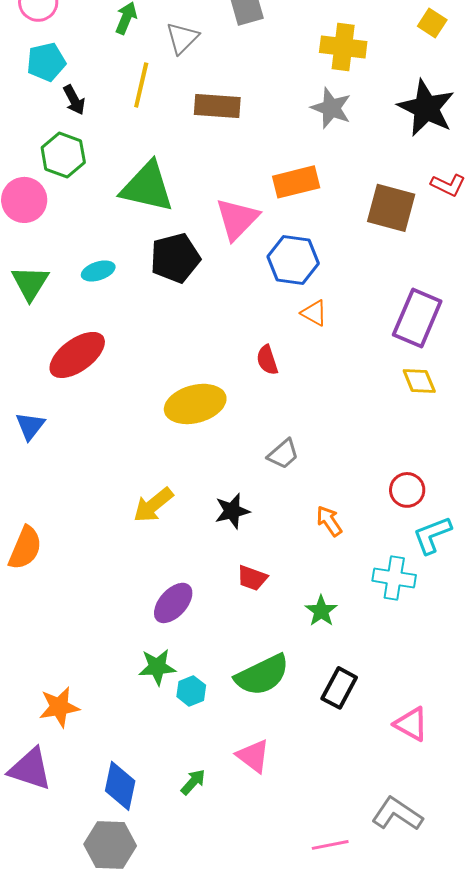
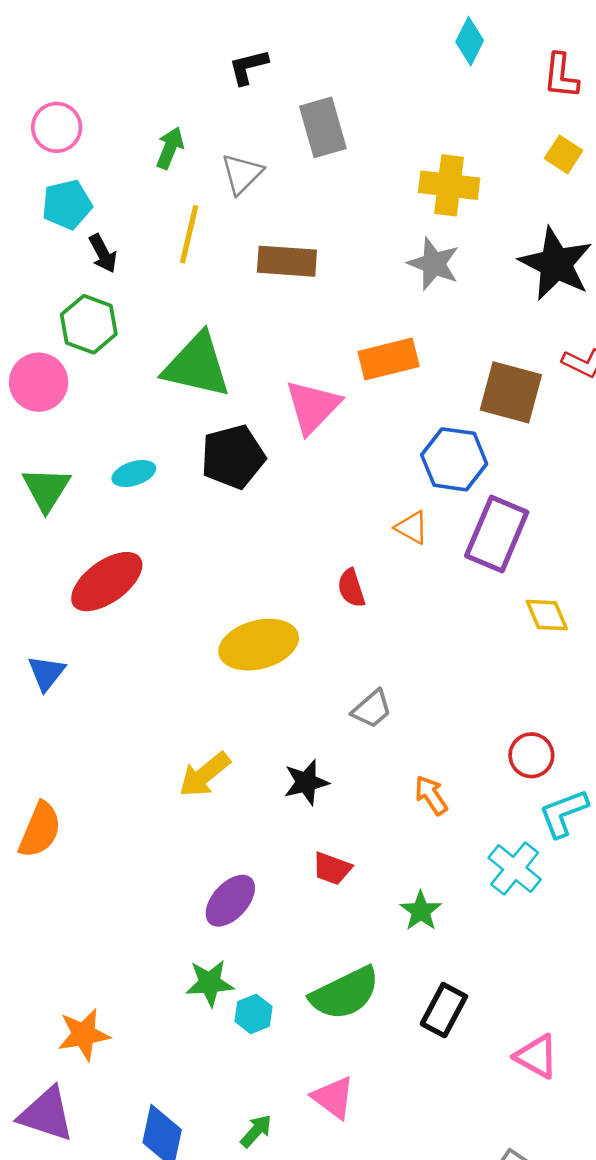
blue hexagon: (293, 260) -> (454, 459), moved
purple rectangle: (417, 318) -> (497, 534), moved
cyan cross: (394, 578) -> (515, 869), turned 30

